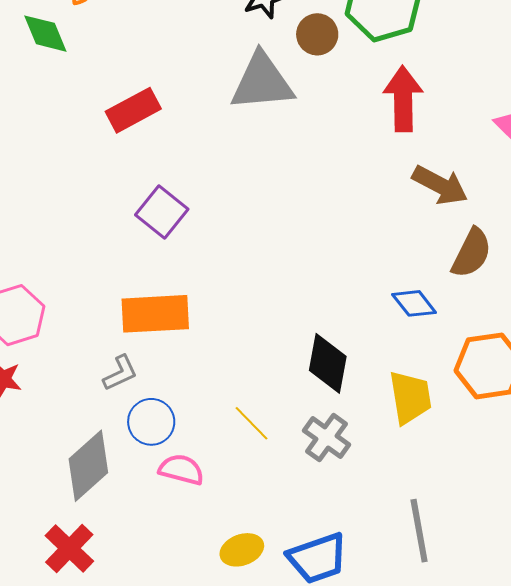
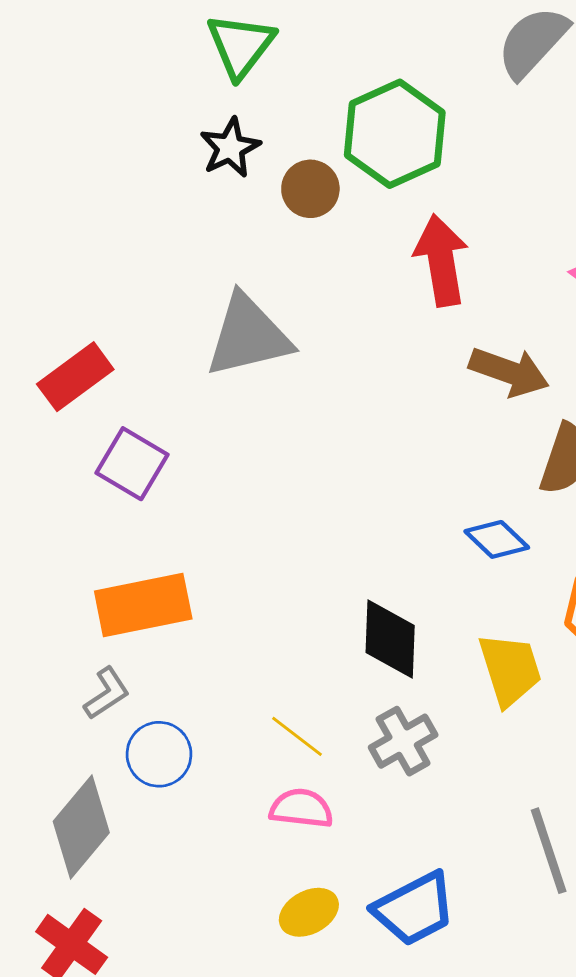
gray triangle: (262, 82) -> (248, 336), moved
red rectangle: (133, 110) -> (75, 377), moved
gray cross: (327, 438) -> (403, 741), turned 33
pink semicircle: (181, 470) -> (301, 808), moved

